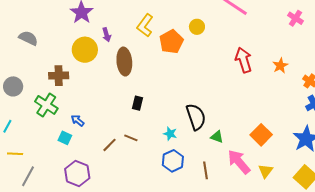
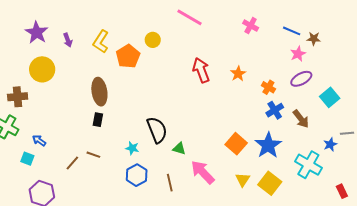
purple arrow: (107, 35) -> (68, 40), moved
brown ellipse: (124, 62) -> (99, 92), moved
orange square: (261, 135) -> (236, 144), moved
yellow triangle: (266, 171) -> (243, 180), moved

